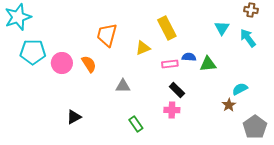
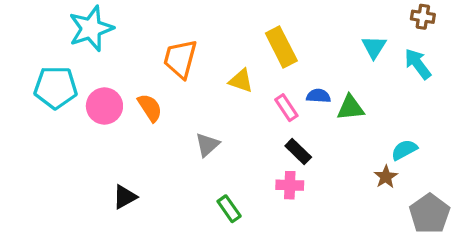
cyan star: (18, 17) -> (91, 29), moved
yellow triangle: (143, 48) -> (241, 81), turned 42
pink rectangle: (170, 64) -> (286, 108), turned 63
gray triangle: (123, 86) -> (207, 145), turned -42

